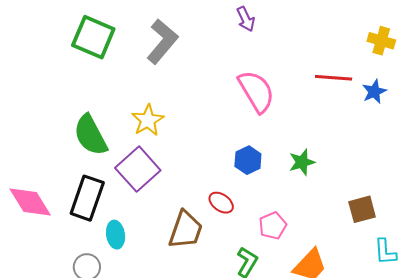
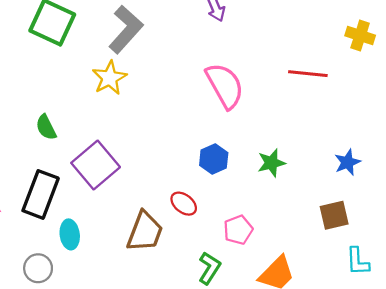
blue star: (374, 92) -> (347, 162), moved
yellow star: (148, 120) -> (110, 78), moved
green semicircle: (90, 135) -> (46, 127), size x0.6

